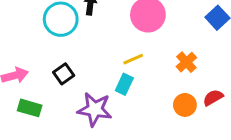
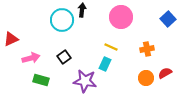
yellow line: (133, 59) -> (111, 47), turned 48
orange cross: (186, 62) -> (147, 49), turned 32

